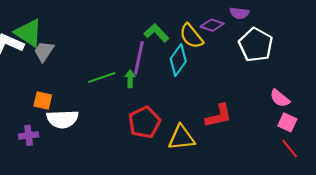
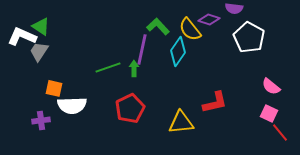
green triangle: (29, 33) -> (41, 26), size x0.7
gray trapezoid: (44, 51) -> (39, 51), moved
red pentagon: (144, 122) -> (130, 108), moved
pink square: (287, 122) -> (269, 113), moved

